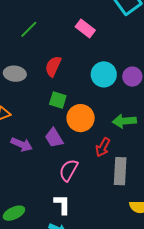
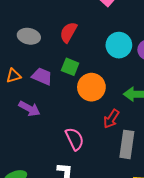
purple trapezoid: (54, 138) -> (42, 76), moved, turned 140
pink semicircle: (69, 170) -> (75, 139), turned 120

